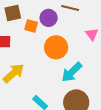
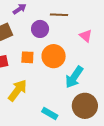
orange square: (31, 26) -> (27, 57), moved

